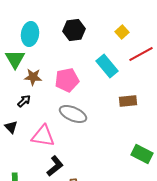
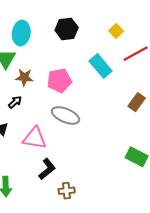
brown rectangle: (128, 101) -> (137, 102), moved, turned -48

